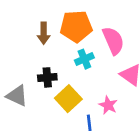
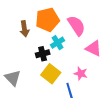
black cross: (47, 77) -> (43, 54), moved
gray triangle: (17, 96) -> (13, 78), turned 30

